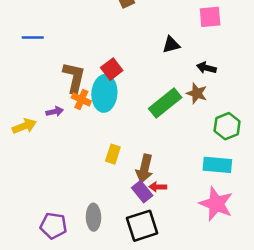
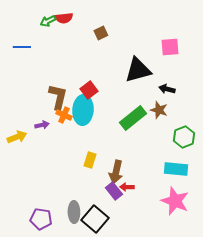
blue line: (33, 37) -> (22, 47), moved
black triangle: (171, 45) -> (138, 70), size x1.8
black square: (142, 226) -> (95, 219), moved, turned -32

